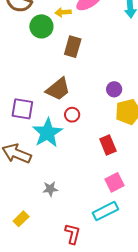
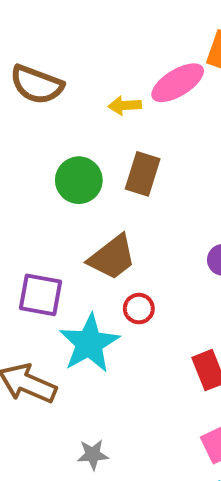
green circle: (41, 26) -> (79, 180), moved

